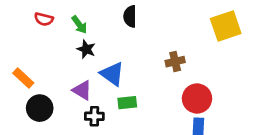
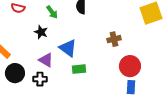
green arrow: (79, 25) -> (52, 12), moved
black star: (86, 49) -> (41, 32), moved
black cross: (94, 116) -> (40, 79), moved

